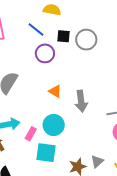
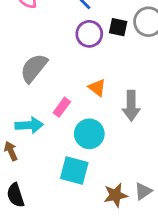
black square: (63, 36) -> (118, 27), moved
pink rectangle: (31, 134) -> (62, 107), moved

